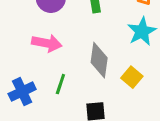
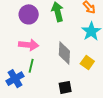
green line: (60, 84) -> (31, 66), moved

